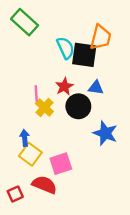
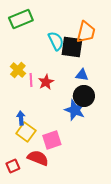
green rectangle: (25, 22) -> (21, 19), turned -65
red star: (64, 86) -> (46, 82), moved
black circle: (78, 106) -> (84, 96), moved
yellow cross: (44, 108) -> (18, 70), moved
blue star: (105, 133) -> (75, 110), moved

